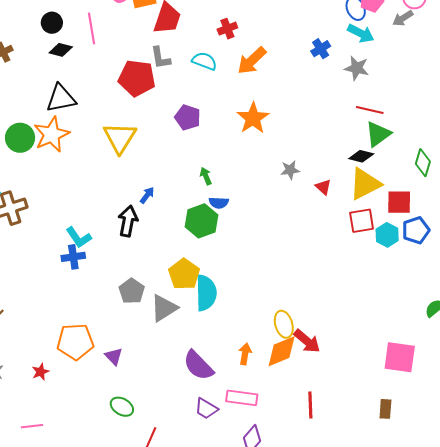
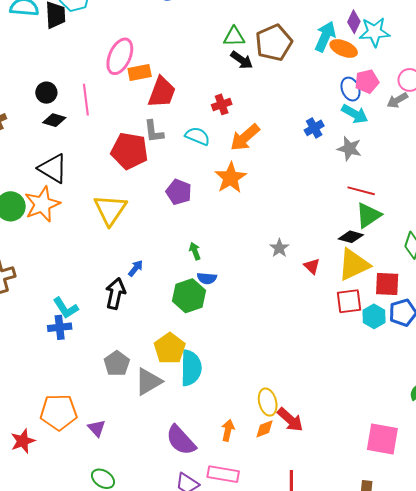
black triangle: (61, 98) -> (53, 168), turned 40
orange star: (253, 118) -> (231, 178), moved
gray star: (290, 170) -> (279, 248), turned -30
orange diamond: (282, 351) -> (265, 429), size x0.6
red star: (40, 372) -> (23, 441), size x1.4

